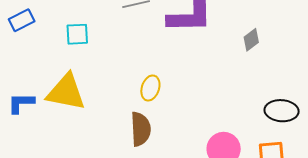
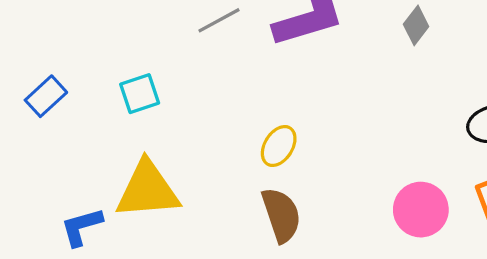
yellow ellipse: (150, 88) -> (279, 146), turned 30

